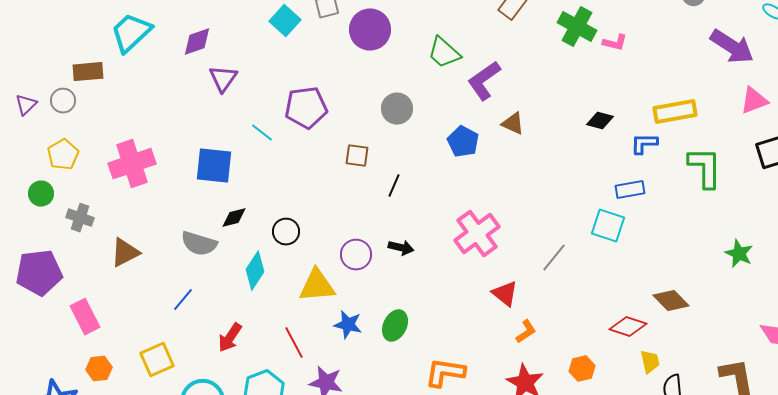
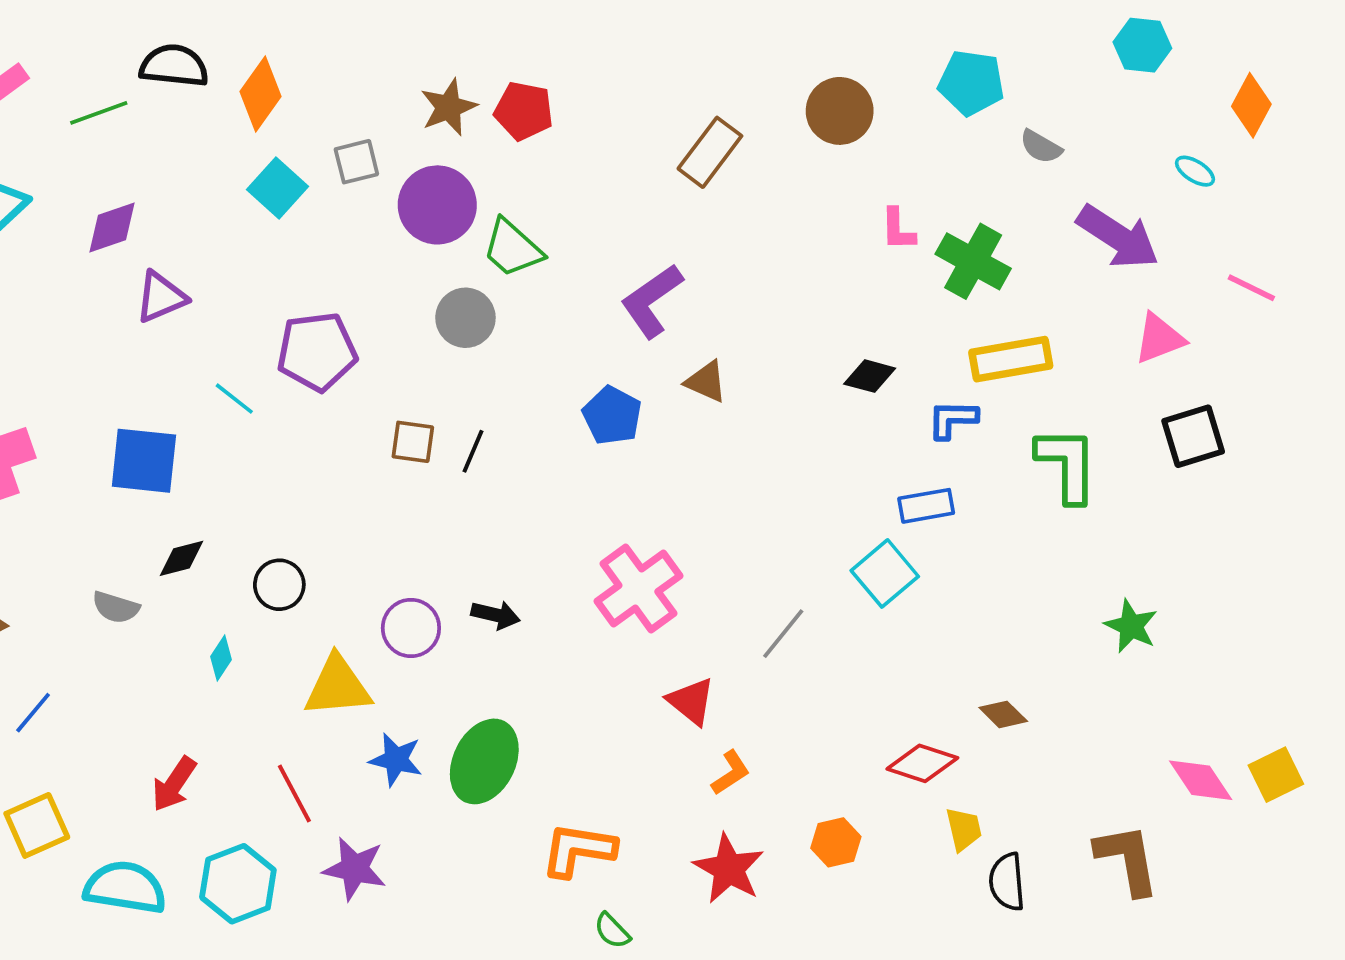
green cross: (577, 27) -> (973, 261), moved
pink L-shape: (615, 43) -> (898, 229), turned 75
green trapezoid: (444, 53) -> (512, 248), moved
purple triangle: (223, 79) -> (161, 297), turned 32
gray circle: (397, 109) -> (465, 318), moved
black line: (394, 186) -> (473, 451), moved
cyan square: (608, 226) -> (885, 573), turned 32
gray semicircle: (199, 244) -> (116, 607), size x0.7
cyan diamond: (255, 271) -> (221, 658), size x0.6
blue line: (183, 300) -> (33, 713), moved
brown diamond: (671, 301) -> (1003, 714), size x0.7
green ellipse: (395, 326) -> (484, 761), size x1.4

